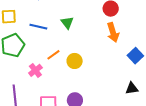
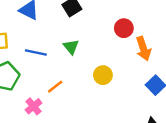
orange arrow: (113, 32) -> (143, 49), moved
yellow circle: (75, 61) -> (103, 75), moved

